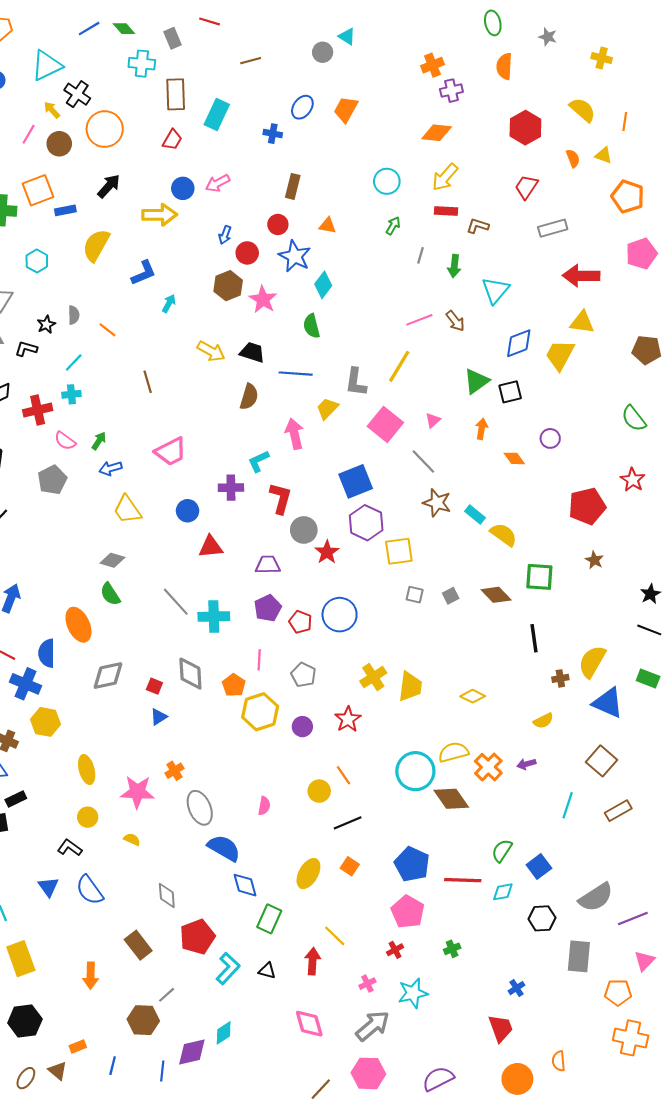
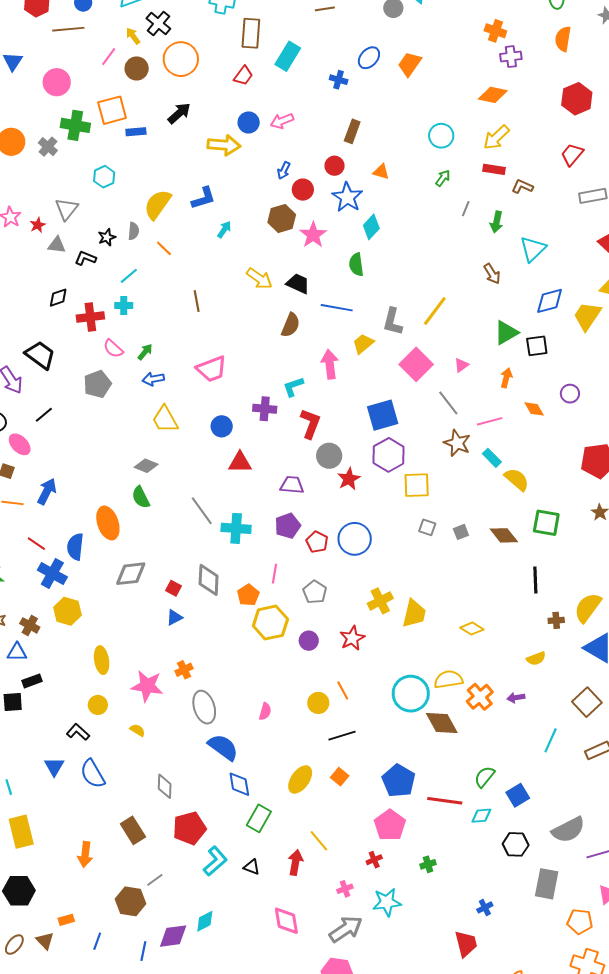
orange cross: (432, 65) -> (495, 31), turned 35
yellow semicircle: (96, 245) -> (157, 204), moved
pink line: (419, 320) -> (490, 421), moved

